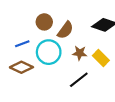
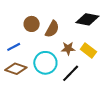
cyan circle: (49, 52) -> (45, 63), moved

